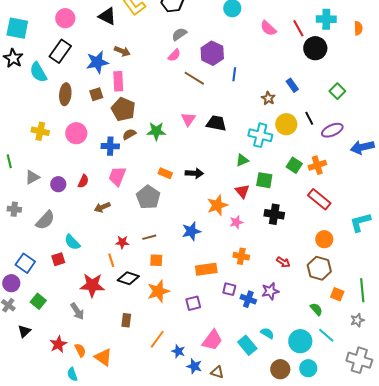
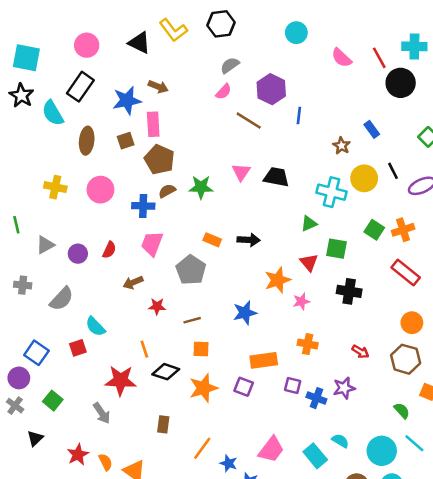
red star: (122, 242) -> (157, 306), moved
purple square: (193, 303) -> (244, 387), moved, turned 35

